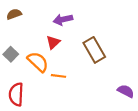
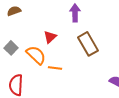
purple arrow: (63, 20) -> (75, 13), moved, turned 102

